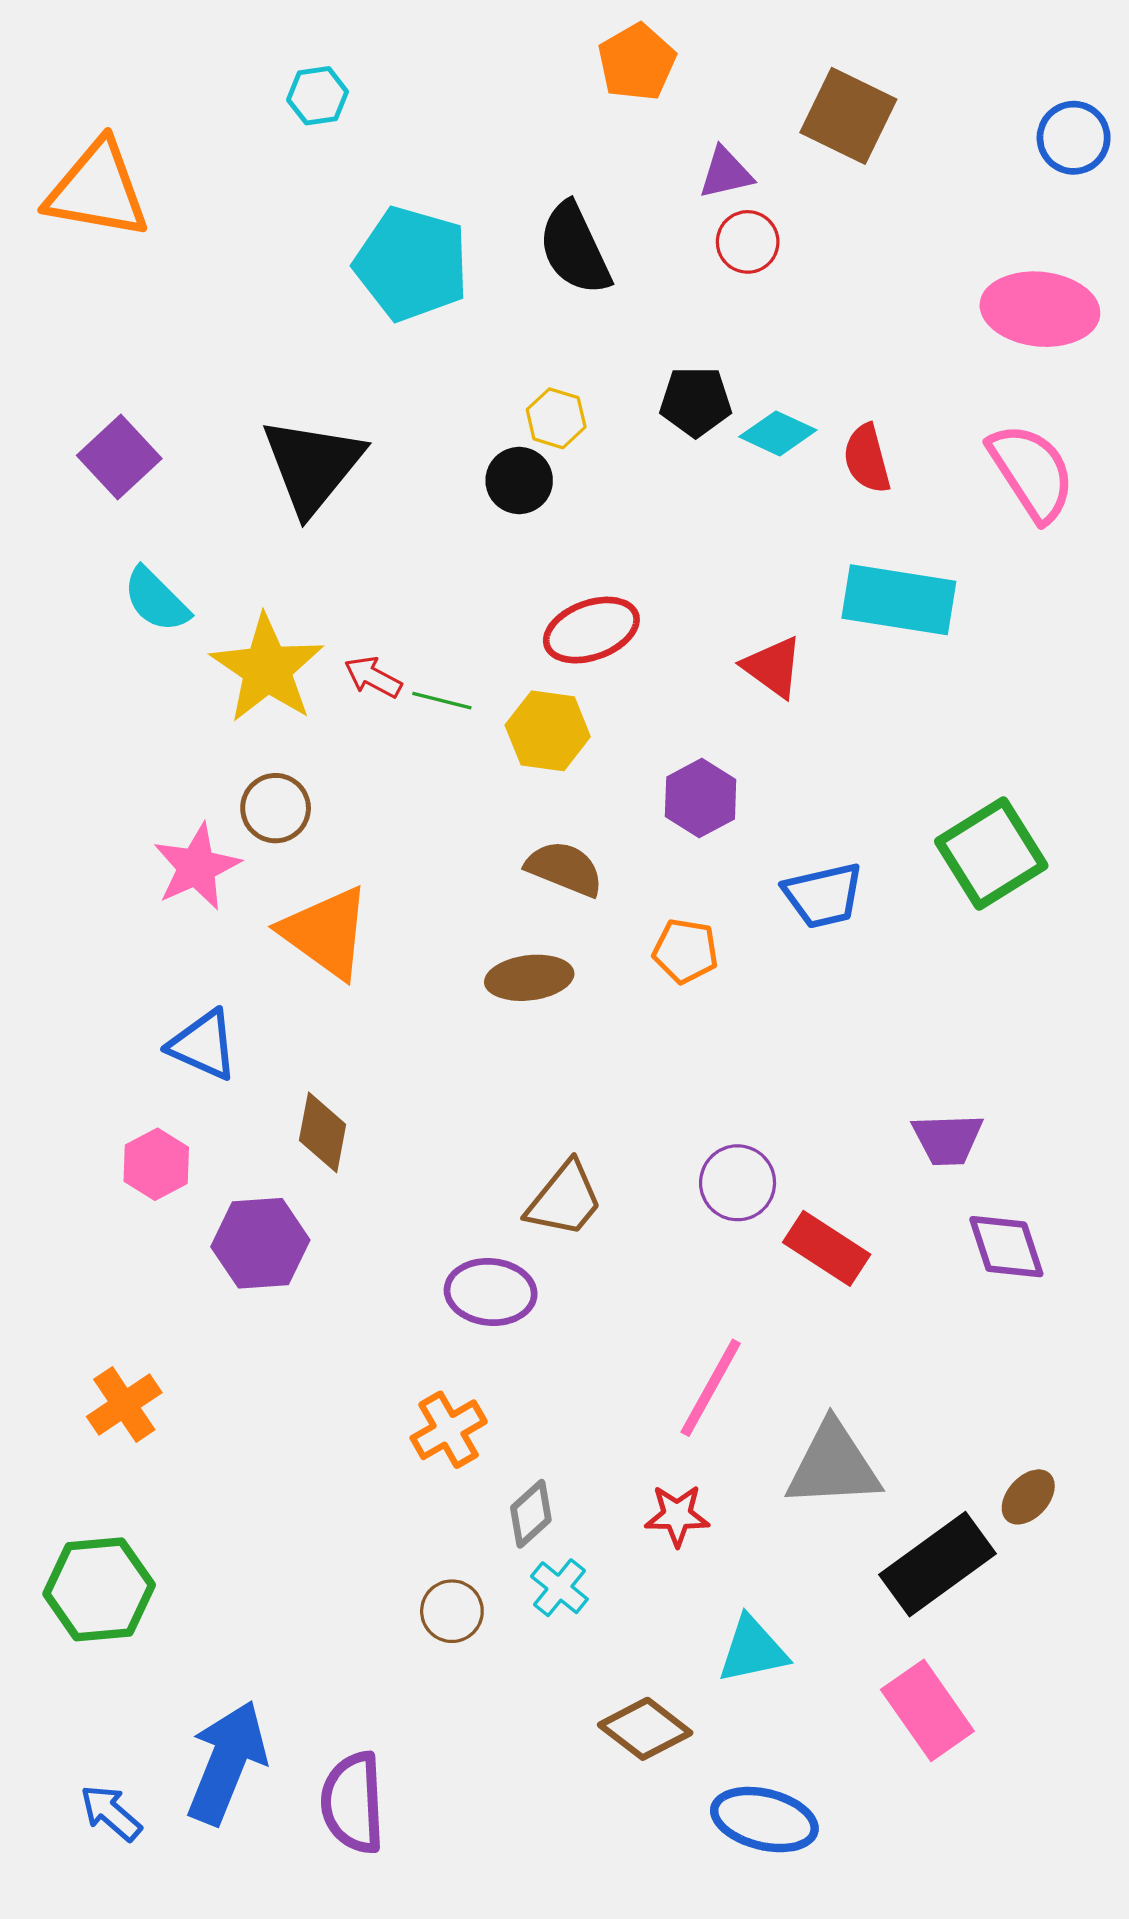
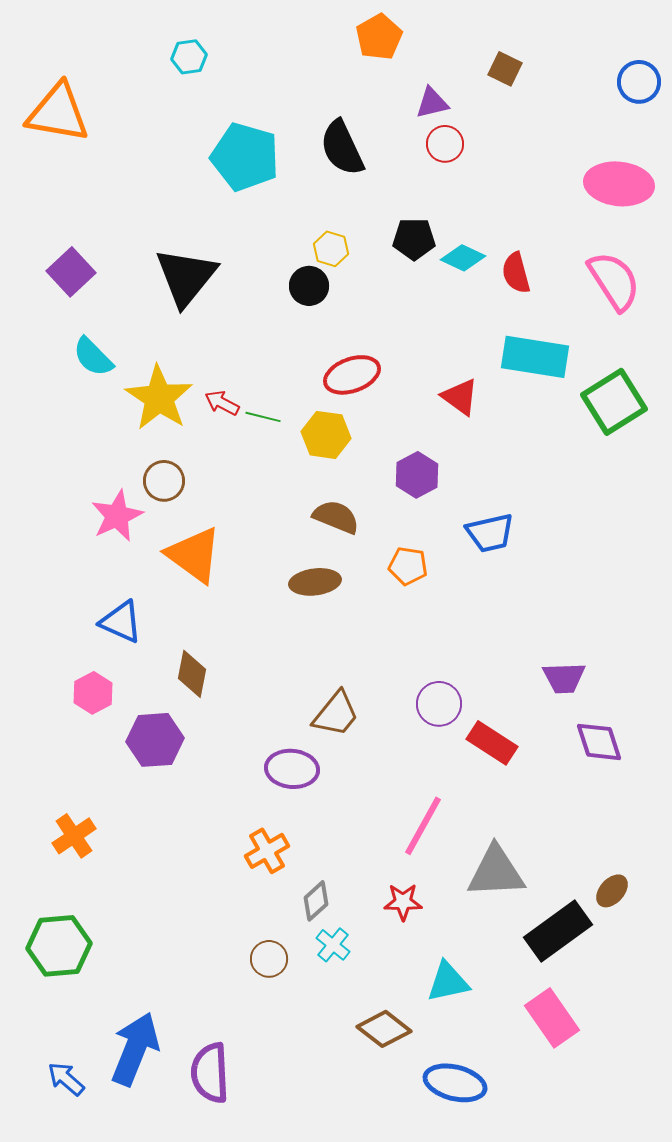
brown square: (848, 116) -> (505, 69), size x0.6
green square: (991, 853) -> (614, 402), moved

